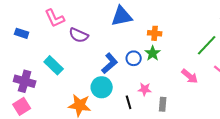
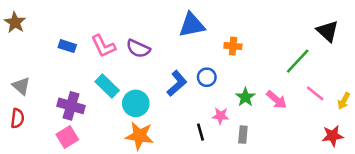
pink L-shape: (55, 18) -> (103, 46), moved
green star: (153, 53) -> (245, 97), moved
cyan circle: (102, 87) -> (136, 103), moved

